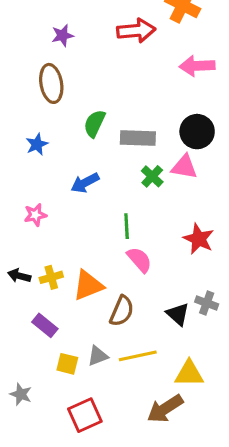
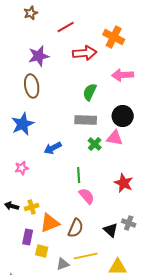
purple star: (62, 35) -> (39, 56), size x1.5
green semicircle: (95, 124) -> (90, 92), moved
blue star: (37, 144) -> (23, 124), size x1.6
orange triangle: (88, 285) -> (50, 223), moved
purple rectangle: (45, 325) -> (28, 237), turned 63
gray triangle: (98, 356) -> (63, 264), moved
yellow square: (67, 364) -> (42, 251), moved

